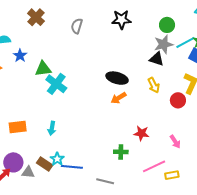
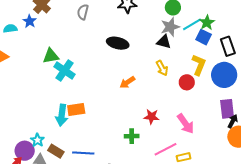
blue star: (20, 56) -> (30, 21), moved
black ellipse: (117, 78) -> (118, 43), moved
orange rectangle: (18, 127) -> (76, 109), moved
cyan arrow: (52, 128) -> (62, 115), size x1.5
pink arrow: (175, 142) -> (186, 124), size x1.5
cyan star: (57, 159) -> (37, 140), moved

